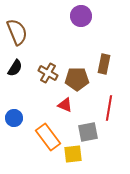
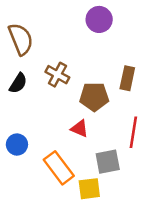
brown cross: (48, 73) -> (57, 75), moved

